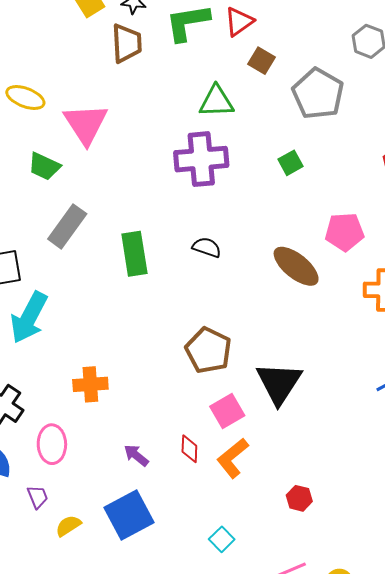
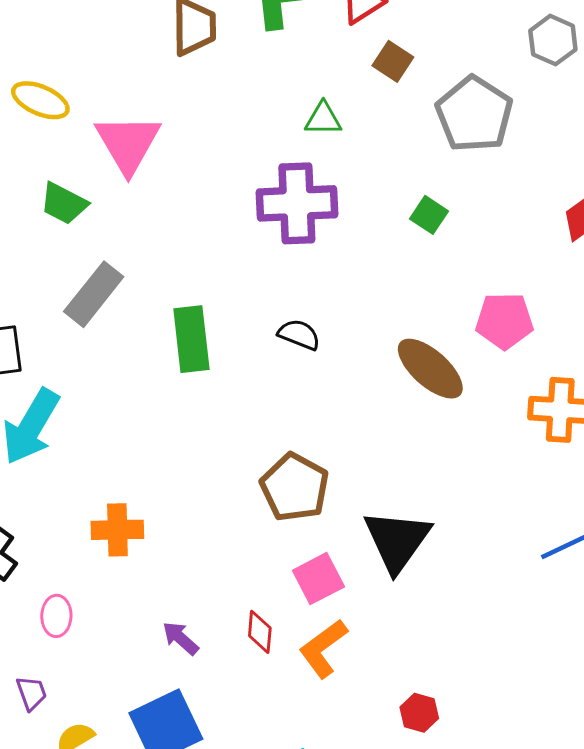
green triangle: (216, 101) -> (323, 119), size x0.7
green square: (290, 163) -> (429, 215), turned -30
pink ellipse: (52, 444) -> (56, 616), size x0.7

